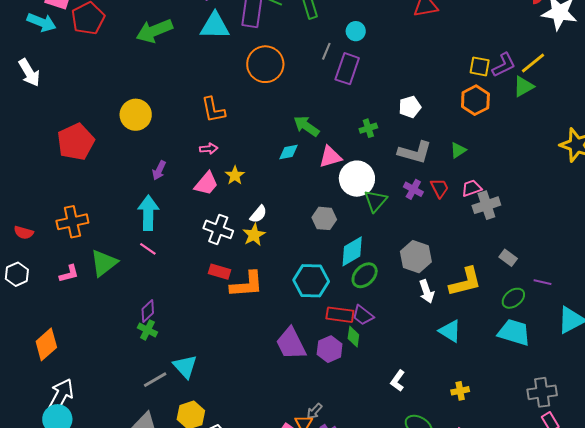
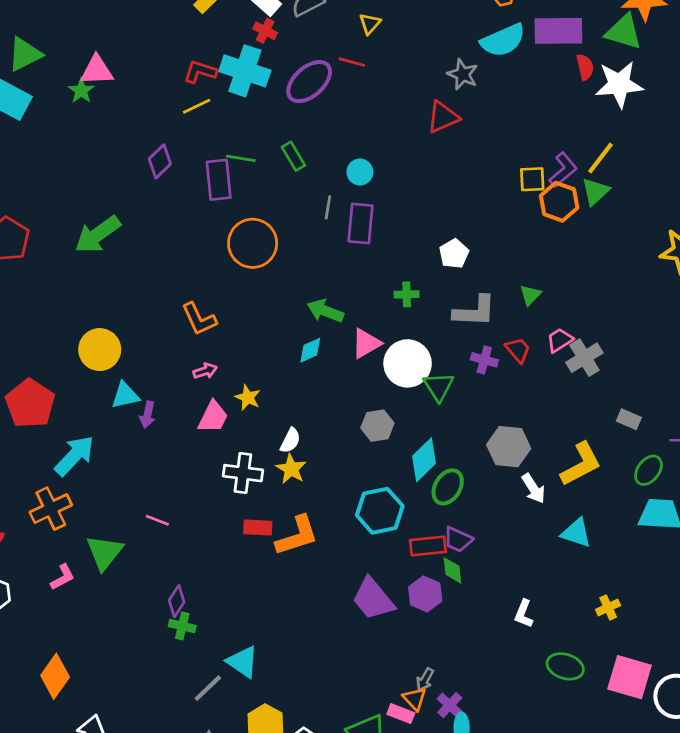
cyan triangle: (215, 26) -> (125, 395), moved, size x0.7
orange hexagon: (475, 100) -> (559, 202), moved
green cross: (368, 128) -> (407, 294), turned 30
cyan arrow: (148, 213) -> (74, 456), moved, turned 56

